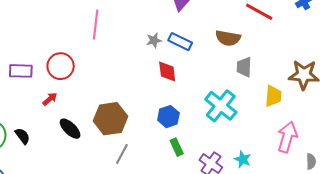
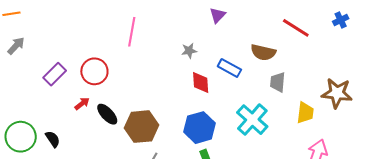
blue rectangle: (180, 42) -> (229, 68), moved
purple rectangle: (21, 71) -> (55, 74), turned -50
blue hexagon: (168, 117) -> (199, 128), size x1.4
black ellipse: (70, 129) -> (107, 114), moved

